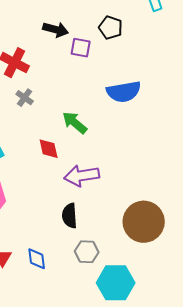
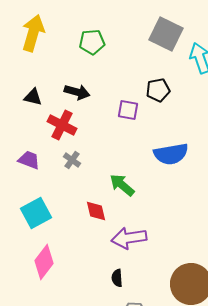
black pentagon: (111, 28) -> (158, 90), turned -30
black arrow: (56, 30) -> (77, 92), moved
black semicircle: (70, 216) -> (117, 278), size x0.7

